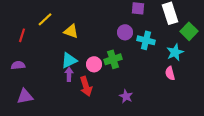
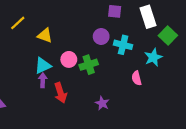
pink circle: (94, 64) -> (69, 59), moved
pink semicircle: (170, 73) -> (137, 78), moved

